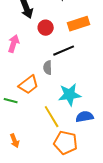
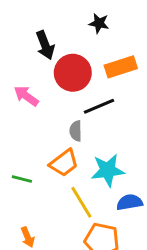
red circle: (46, 28) -> (73, 73), size x1.6
pink arrow: (14, 44) -> (26, 96), turned -72
orange trapezoid: (29, 85) -> (64, 163), moved

